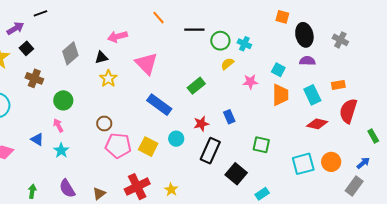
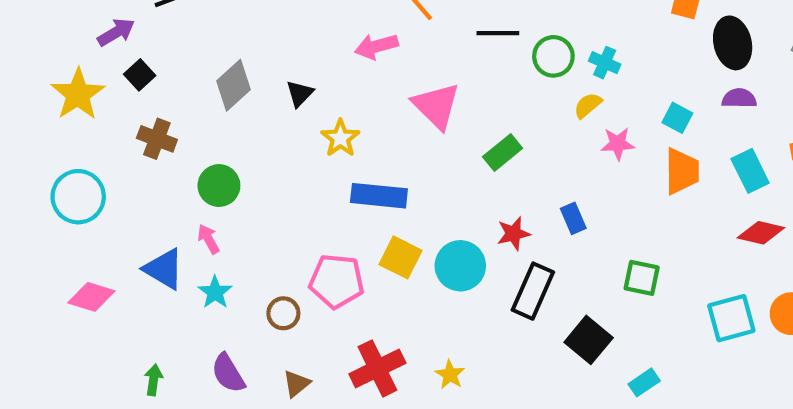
pink arrow: (117, 37) -> (376, 46), moved
black triangle: (101, 57) -> (300, 94), turned -32
pink triangle: (146, 64) -> (436, 106), moved
yellow semicircle: (227, 64) -> (588, 105), moved
yellow star: (108, 79) -> (340, 138), moved
blue rectangle: (159, 105) -> (379, 196), moved, turned -30
brown circle: (104, 124) -> (283, 313), moved
blue triangle: (37, 139) -> (164, 269), size x1.5
cyan circle: (176, 139) -> (460, 266), size x1.5
yellow square: (148, 147) -> (401, 257), moved

